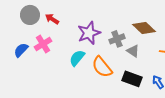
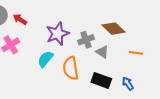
orange semicircle: (102, 67) -> (71, 68), turned 30

